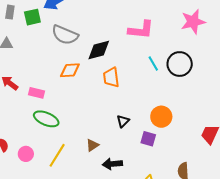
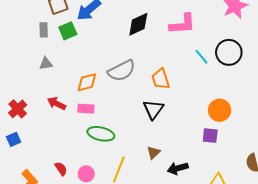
gray semicircle: (65, 35) -> (122, 71), moved, turned -40
black diamond: (99, 50) -> (138, 24), moved
orange diamond: (70, 70) -> (87, 82), moved
black triangle: (123, 121) -> (153, 109), moved, size x1.5

